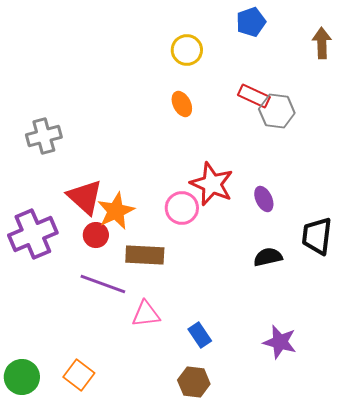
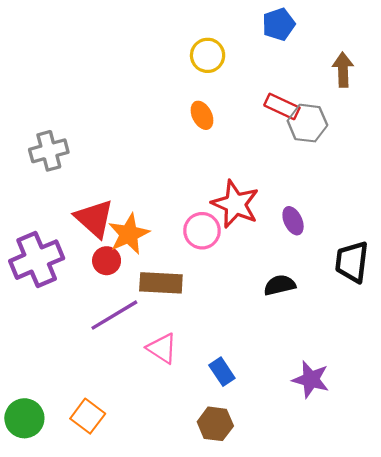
brown arrow: (322, 43) -> (343, 70), moved
black semicircle: (268, 257) -> (280, 285), moved
purple line: (103, 284) -> (114, 315), turned -51
pink triangle: (146, 314) -> (162, 348), turned 40

